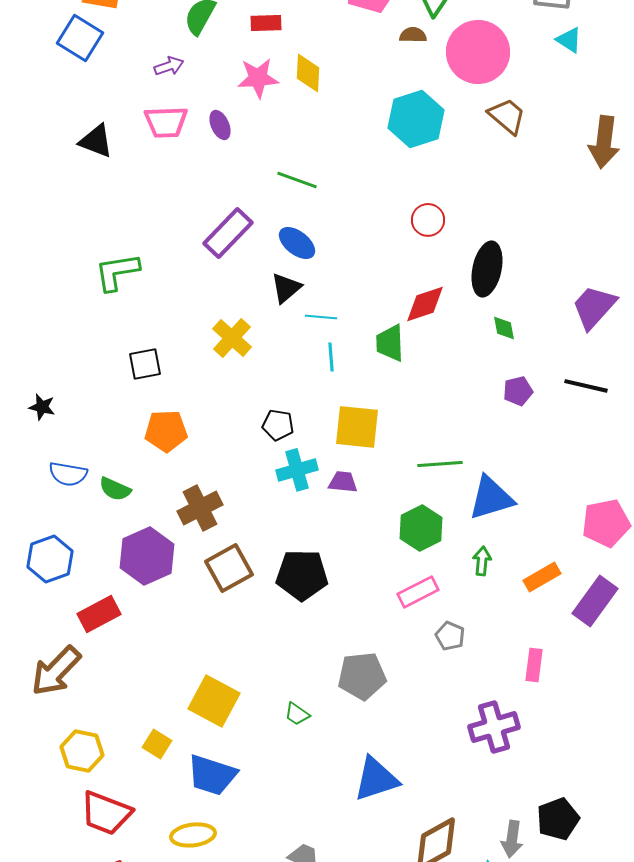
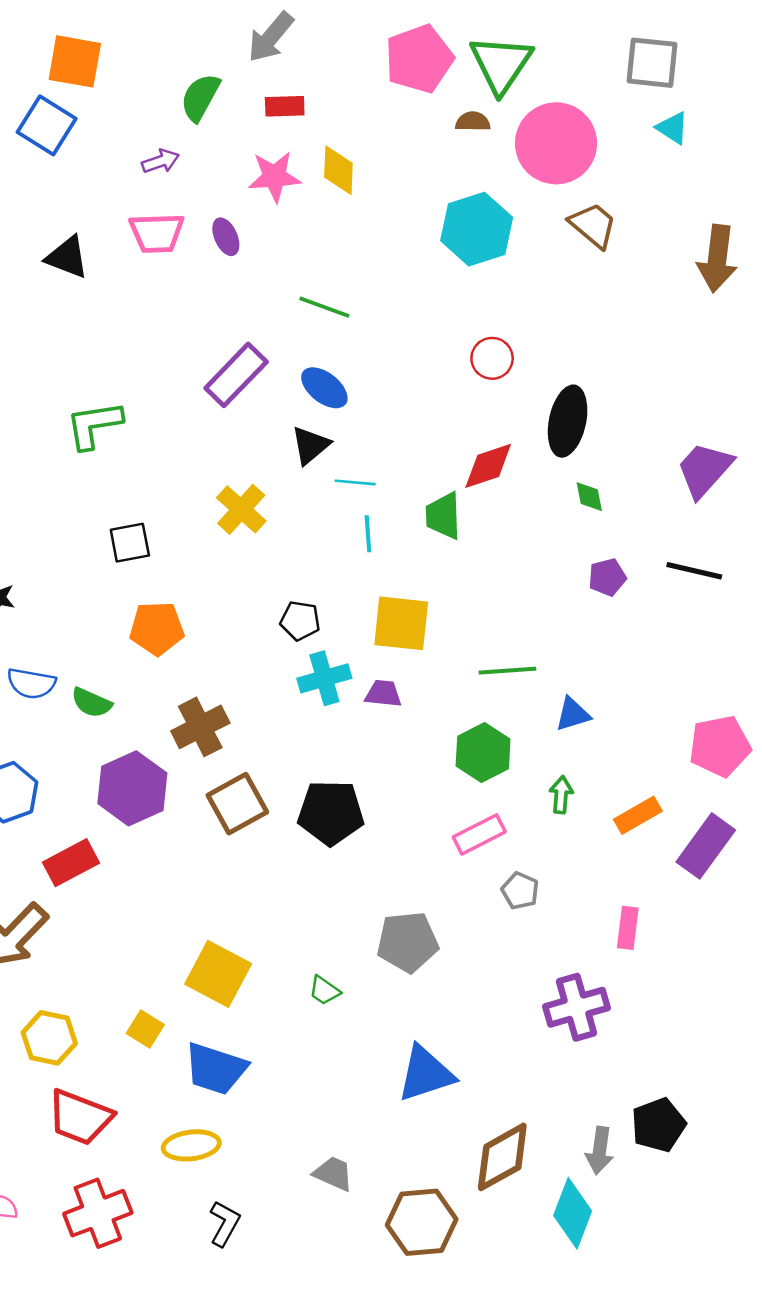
blue triangle: (491, 498) -> (573, 714), size x0.6

